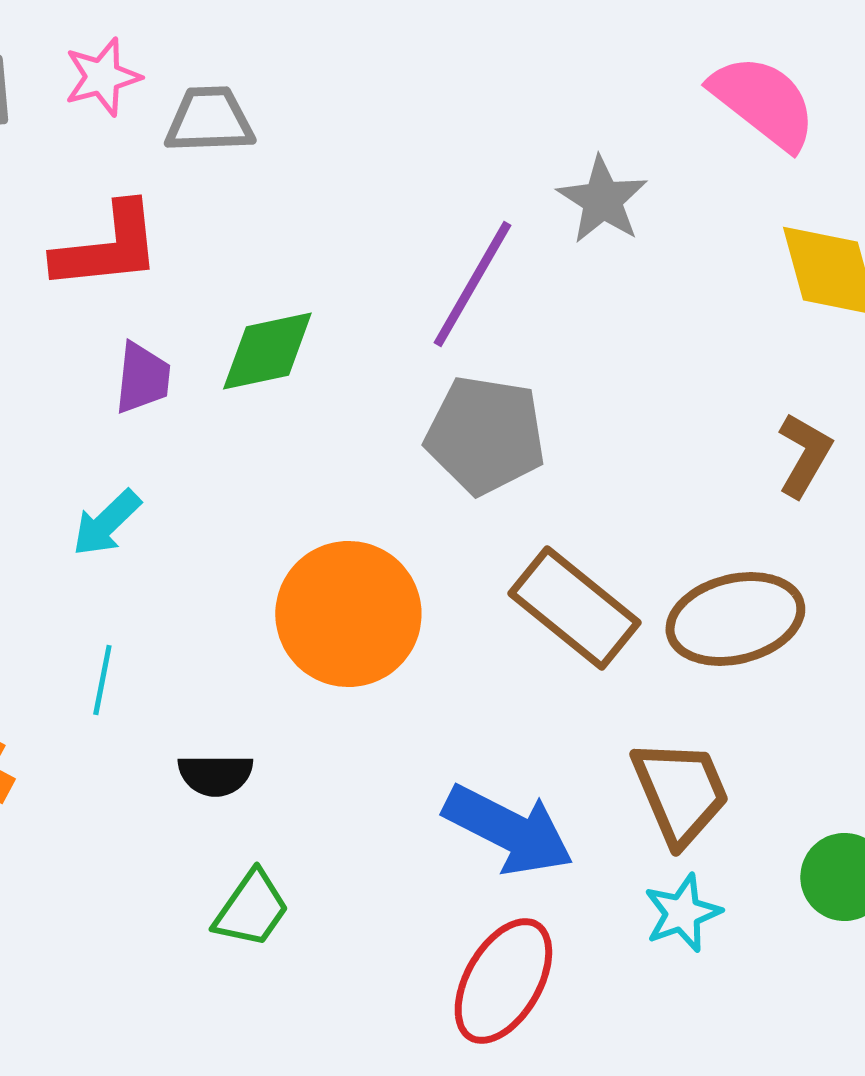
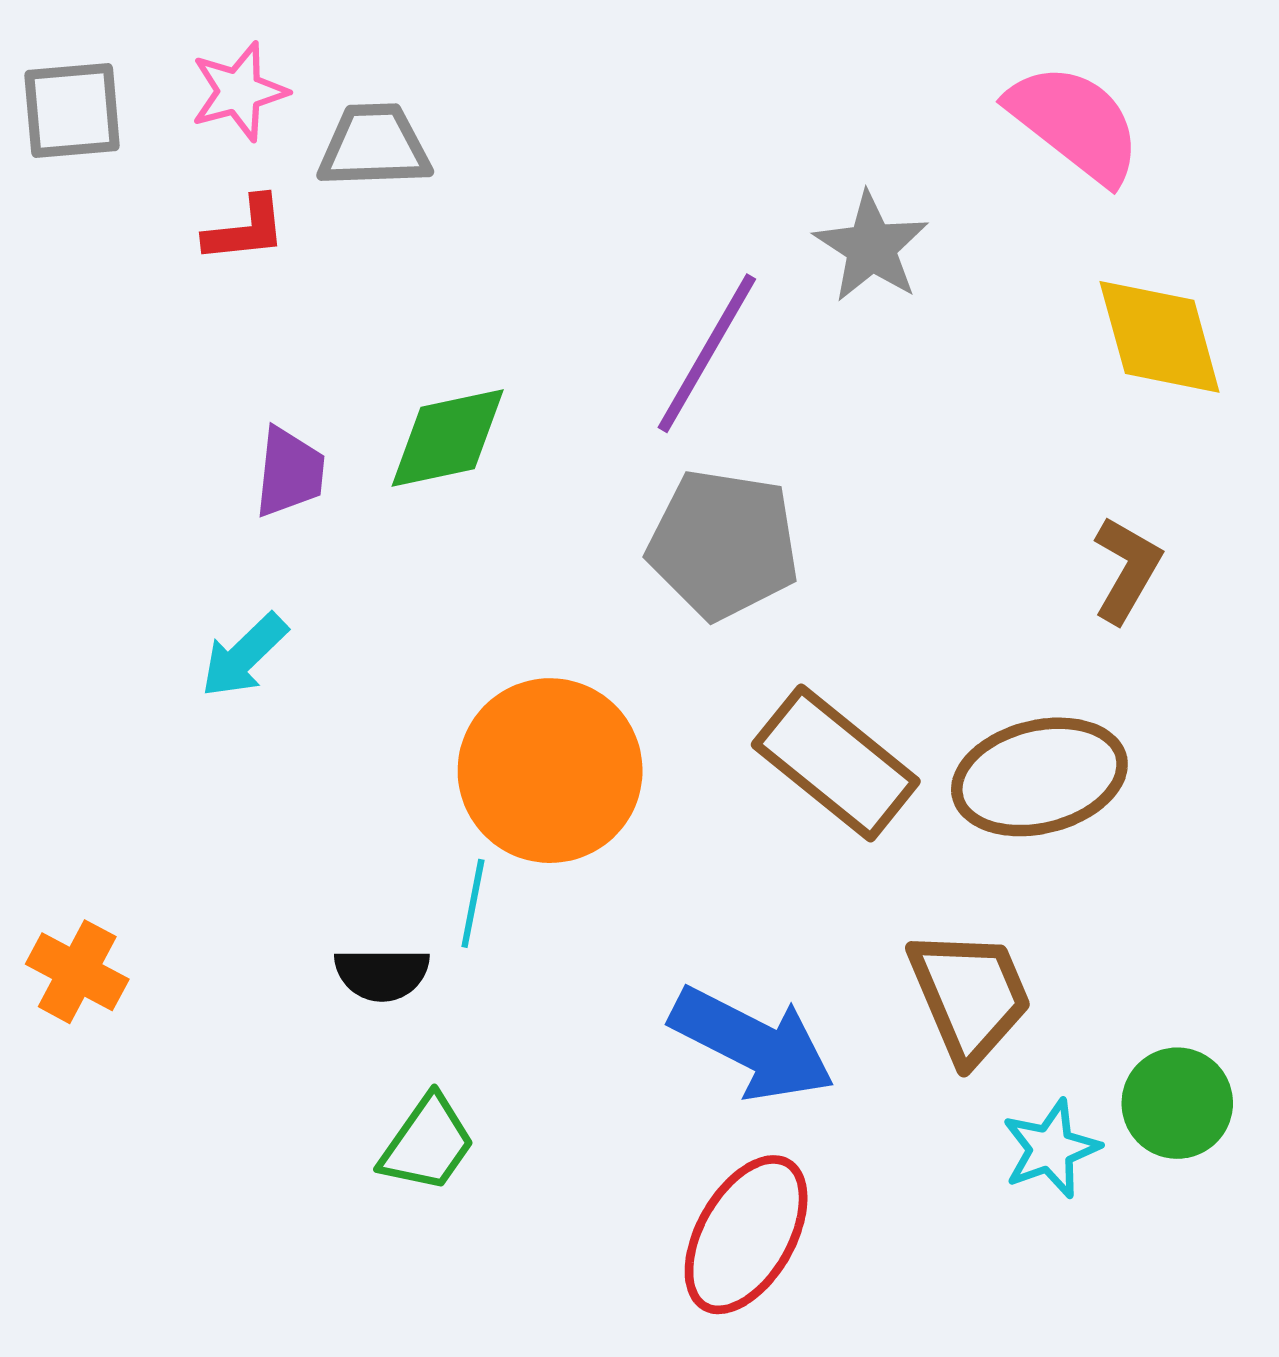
red L-shape: (107, 247) -> (245, 229), moved, size x0.6
cyan line: (102, 680) -> (473, 903), moved
cyan star: (682, 913) -> (1051, 1149), moved

